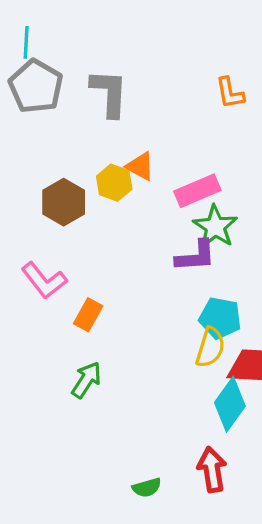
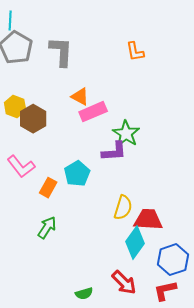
yellow hexagon: (114, 183) -> (15, 107), moved
pink rectangle: (197, 191) -> (93, 112), moved
cyan pentagon: (220, 318) -> (77, 174), moved, turned 30
red arrow: (212, 470) -> (124, 283), turned 144

